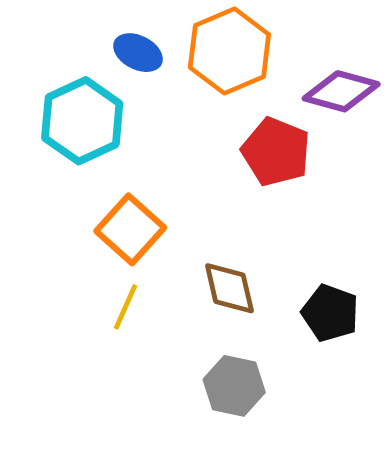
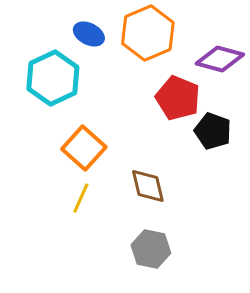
black pentagon: (330, 313) -> (213, 131), moved

